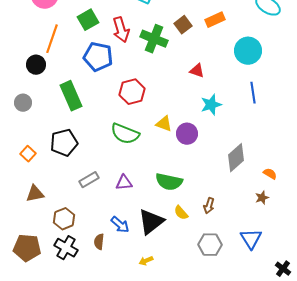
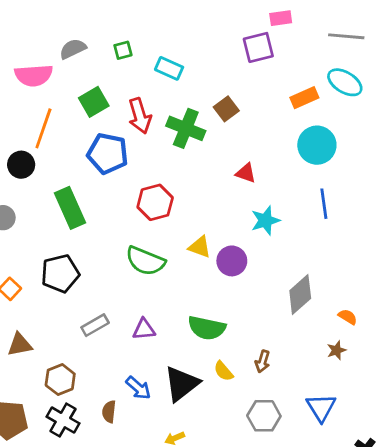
orange rectangle: (215, 20) -> (304, 98), moved

